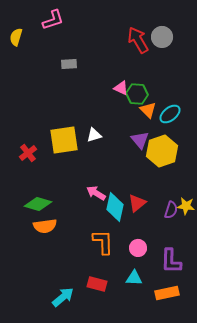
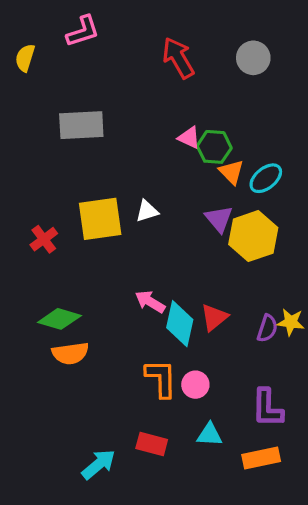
red arrow: (138, 40) -> (178, 58), moved
gray rectangle: (69, 64) -> (81, 125), moved, size x1.8
pink circle: (138, 248) -> (195, 385), moved

